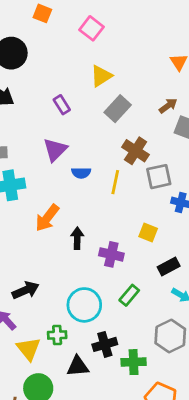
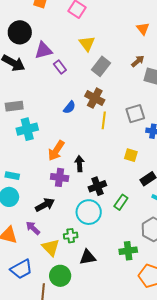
yellow triangle: (101, 76) -> (87, 44), turned -30
purple triangle: (55, 150) -> (43, 50), moved, turned 36
brown cross: (136, 151) -> (95, 98), moved
blue semicircle: (81, 173) -> (69, 107), moved, turned -48
purple cross: (111, 254) -> (60, 177), moved
black cross: (105, 344) -> (97, 186), moved

